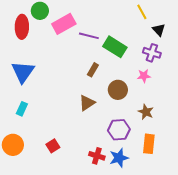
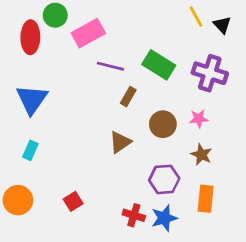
black triangle: (159, 30) -> (222, 25), moved
purple line: (89, 36) -> (110, 66), moved
purple cross: (152, 53) -> (210, 73), size x1.4
pink star: (144, 76) -> (199, 119), moved

